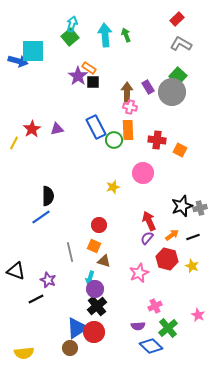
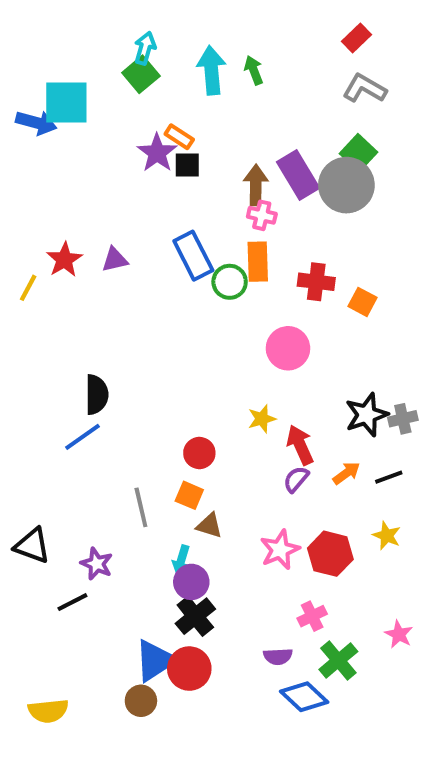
purple rectangle: (148, 87) -> (298, 175), size x1.6
yellow star: (113, 187) -> (262, 419), moved
red hexagon: (167, 259) -> (330, 554), moved

